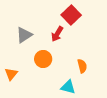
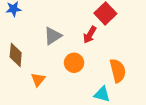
orange semicircle: (82, 66) -> (118, 71), size x1.5

